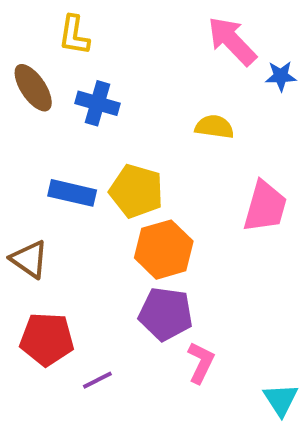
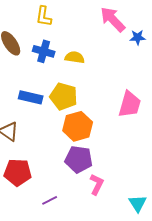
yellow L-shape: (74, 35) -> (44, 16), moved
yellow semicircle: (214, 127) -> (75, 57), moved
purple line: (97, 380) -> (50, 200), moved

